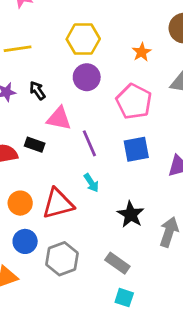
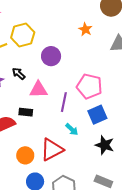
yellow hexagon: (83, 39) -> (23, 35), moved
pink pentagon: (134, 101) -> (89, 86), moved
purple line: (89, 143) -> (64, 102), turned 48
blue square: (136, 149) -> (97, 115), moved

